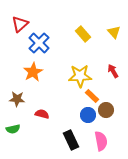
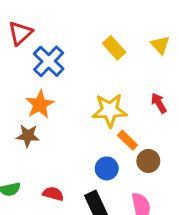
brown star: (17, 99) -> (28, 136), moved
red semicircle: (42, 114) -> (53, 194), moved
blue circle: (88, 115) -> (107, 168), moved

